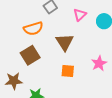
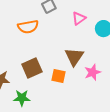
brown triangle: (65, 42) -> (74, 57), moved
brown square: (30, 55) -> (32, 68), moved

